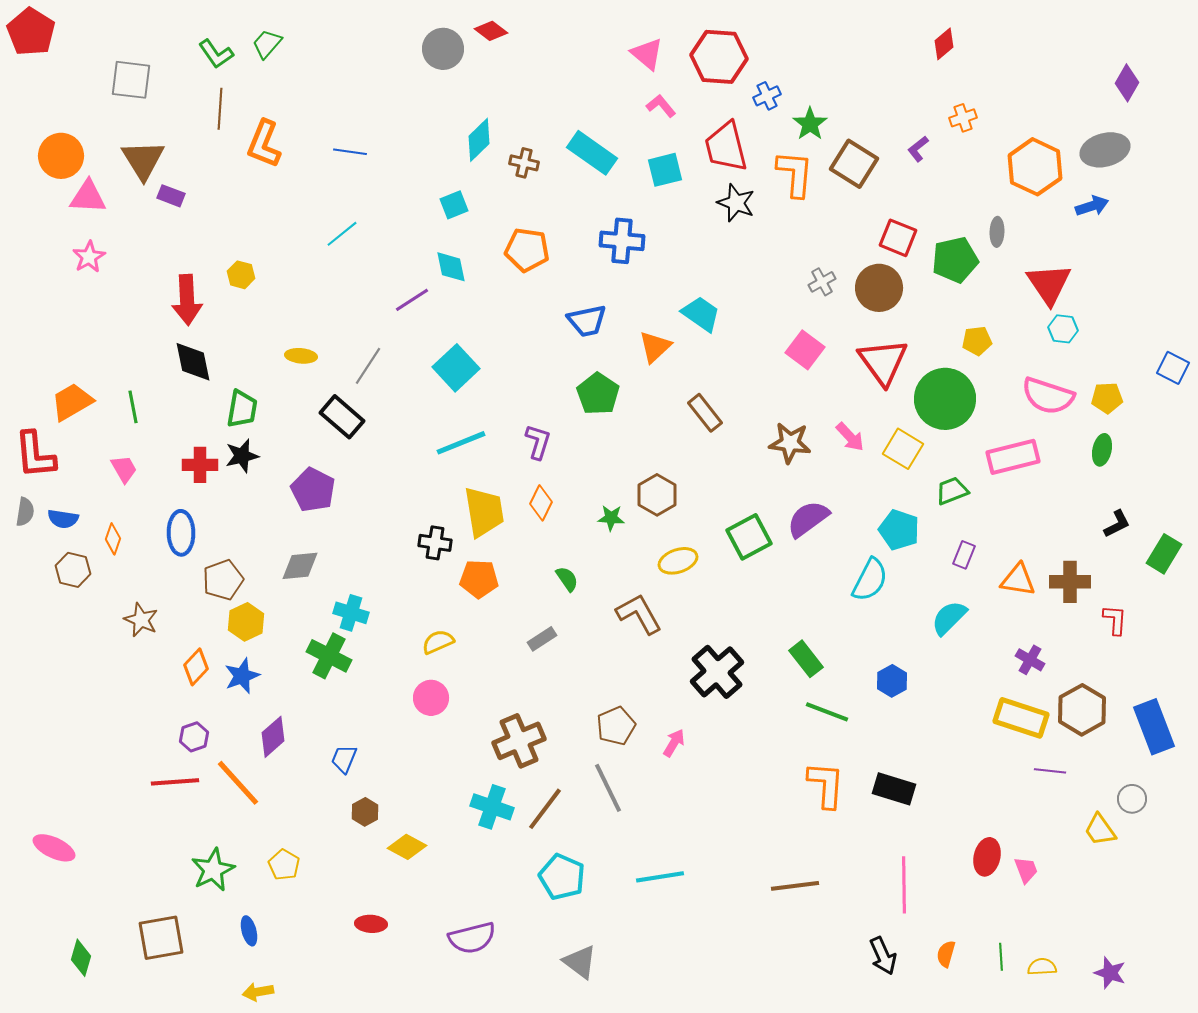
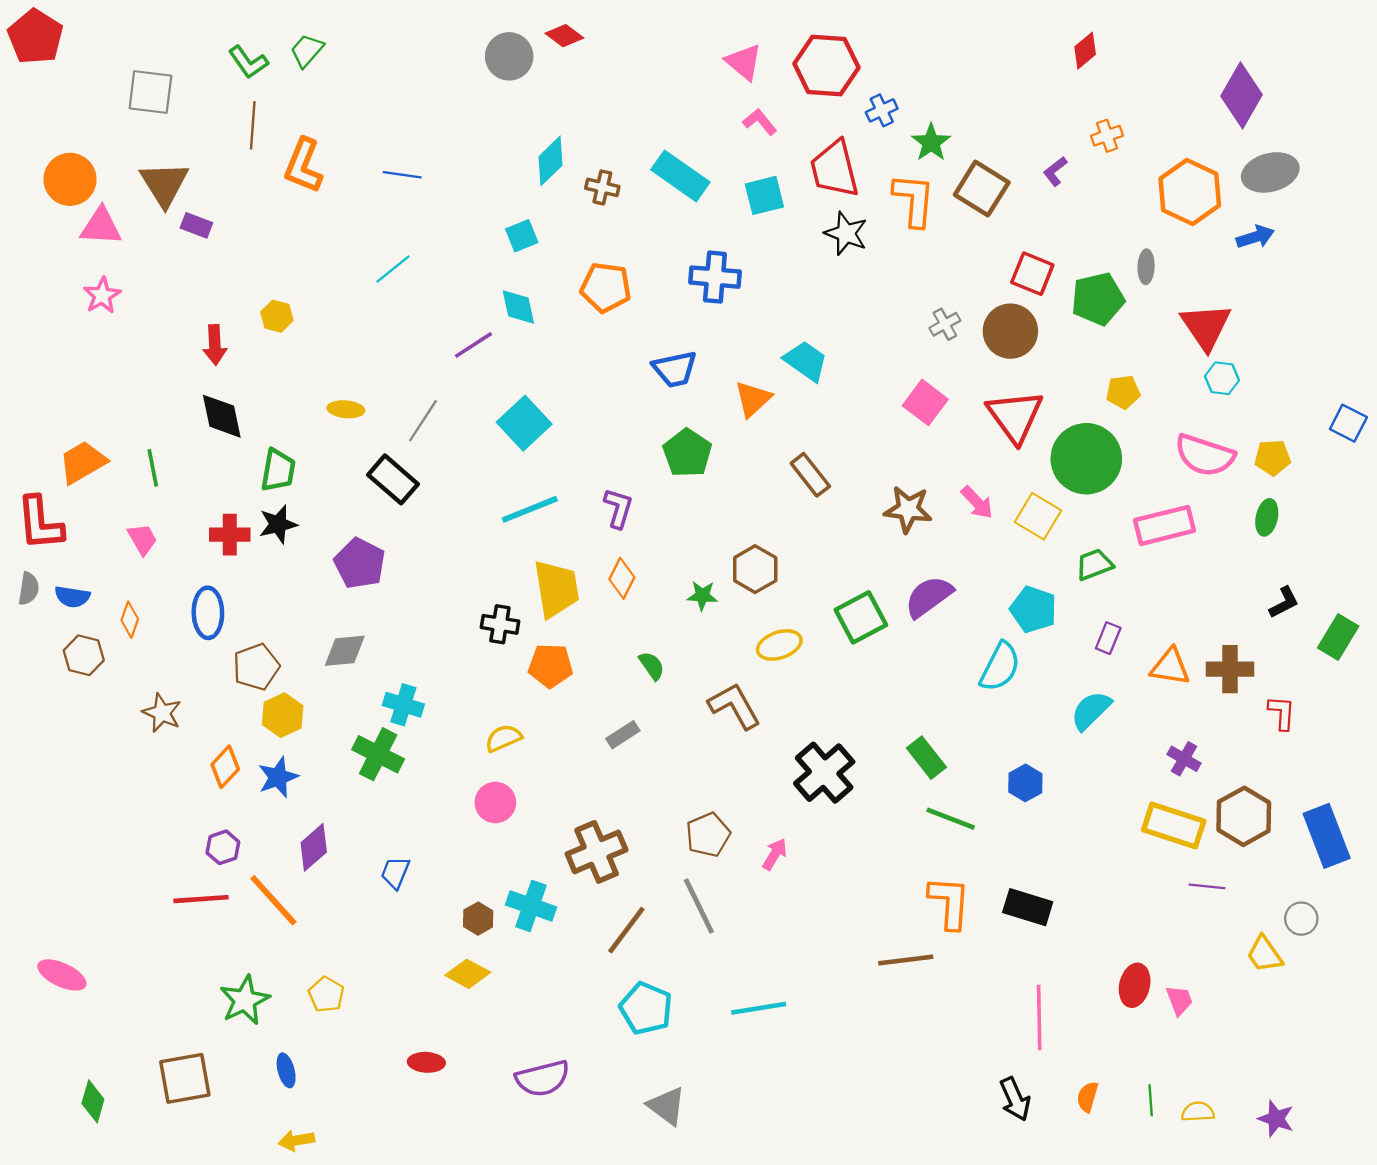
purple diamond: (1127, 83) -> (1242, 95), moved, size x1.5
red arrow: (187, 300) -> (215, 345), size x0.7
cyan cross: (492, 807) -> (531, 906), moved
brown hexagon: (365, 812) -> (478, 919), moved
brown line: (795, 886) -> (906, 960), moved

